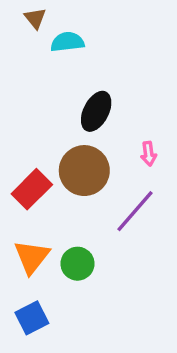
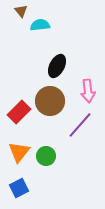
pink arrow: (149, 154) -> (88, 91), size x1.6

